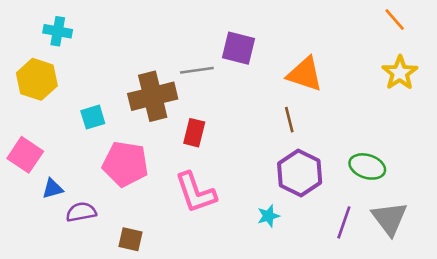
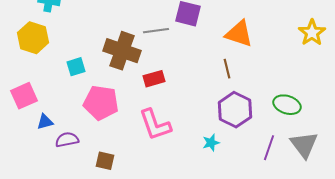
brown cross: (153, 96) -> (122, 51), turned 33
red rectangle: (194, 133) -> (154, 79), turned 60
pink square: (25, 155) -> (24, 96), turned 32

